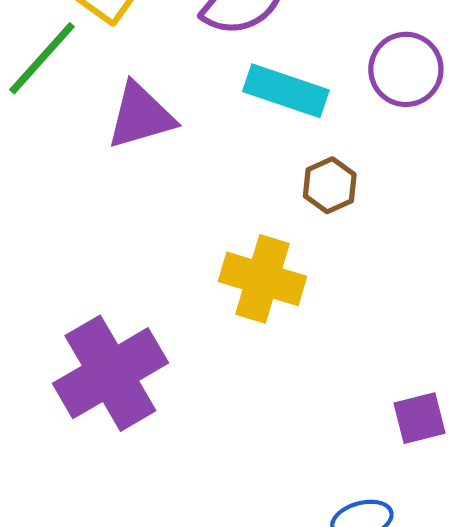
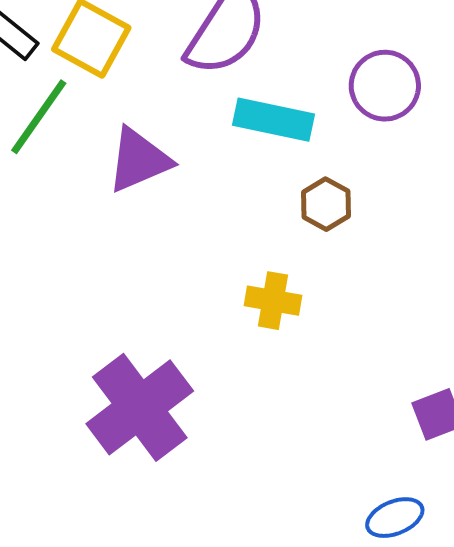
yellow cross: (263, 279) -> (273, 301), size x0.7

